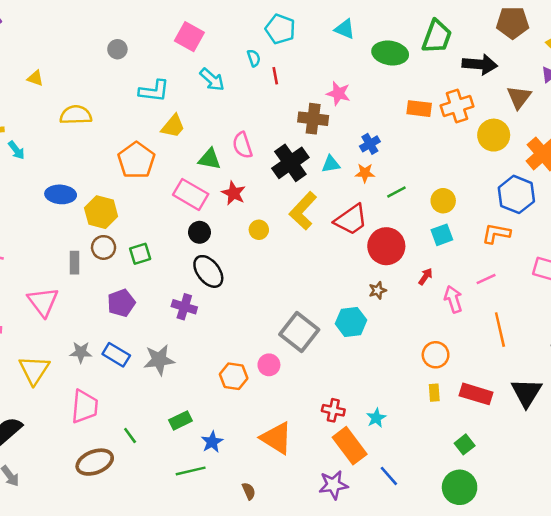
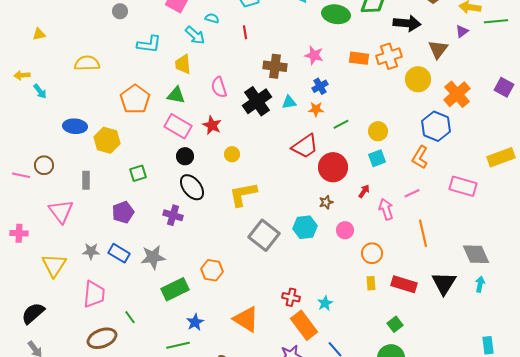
cyan semicircle: (254, 58) -> (212, 18), moved, turned -56
yellow triangle: (35, 78) -> (39, 34), moved, turned -32
pink star: (338, 93) -> (314, 55), moved
yellow trapezoid: (173, 126) -> (183, 64), moved, turned 135
green triangle: (210, 159) -> (176, 95), moved
yellow L-shape: (303, 211) -> (243, 194), moved, turned 36
orange L-shape: (496, 234) -> (420, 157), turned -70
brown circle: (104, 247) -> (44, 165), moved
pink circle: (269, 365) -> (345, 230), moved
green rectangle: (181, 420) -> (175, 289), moved, size x1.5

